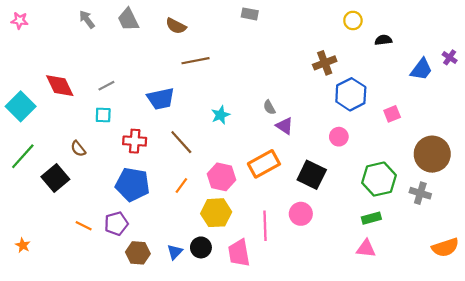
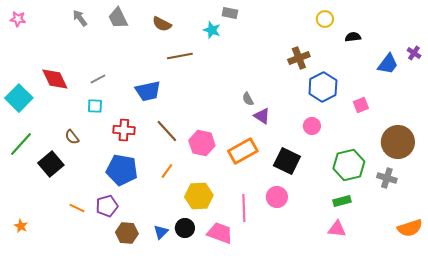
cyan star: (220, 115) -> (212, 30), moved, turned -30
pink hexagon: (222, 177) -> (202, 143), moved
pink trapezoid: (239, 253) -> (220, 233), turned 120

